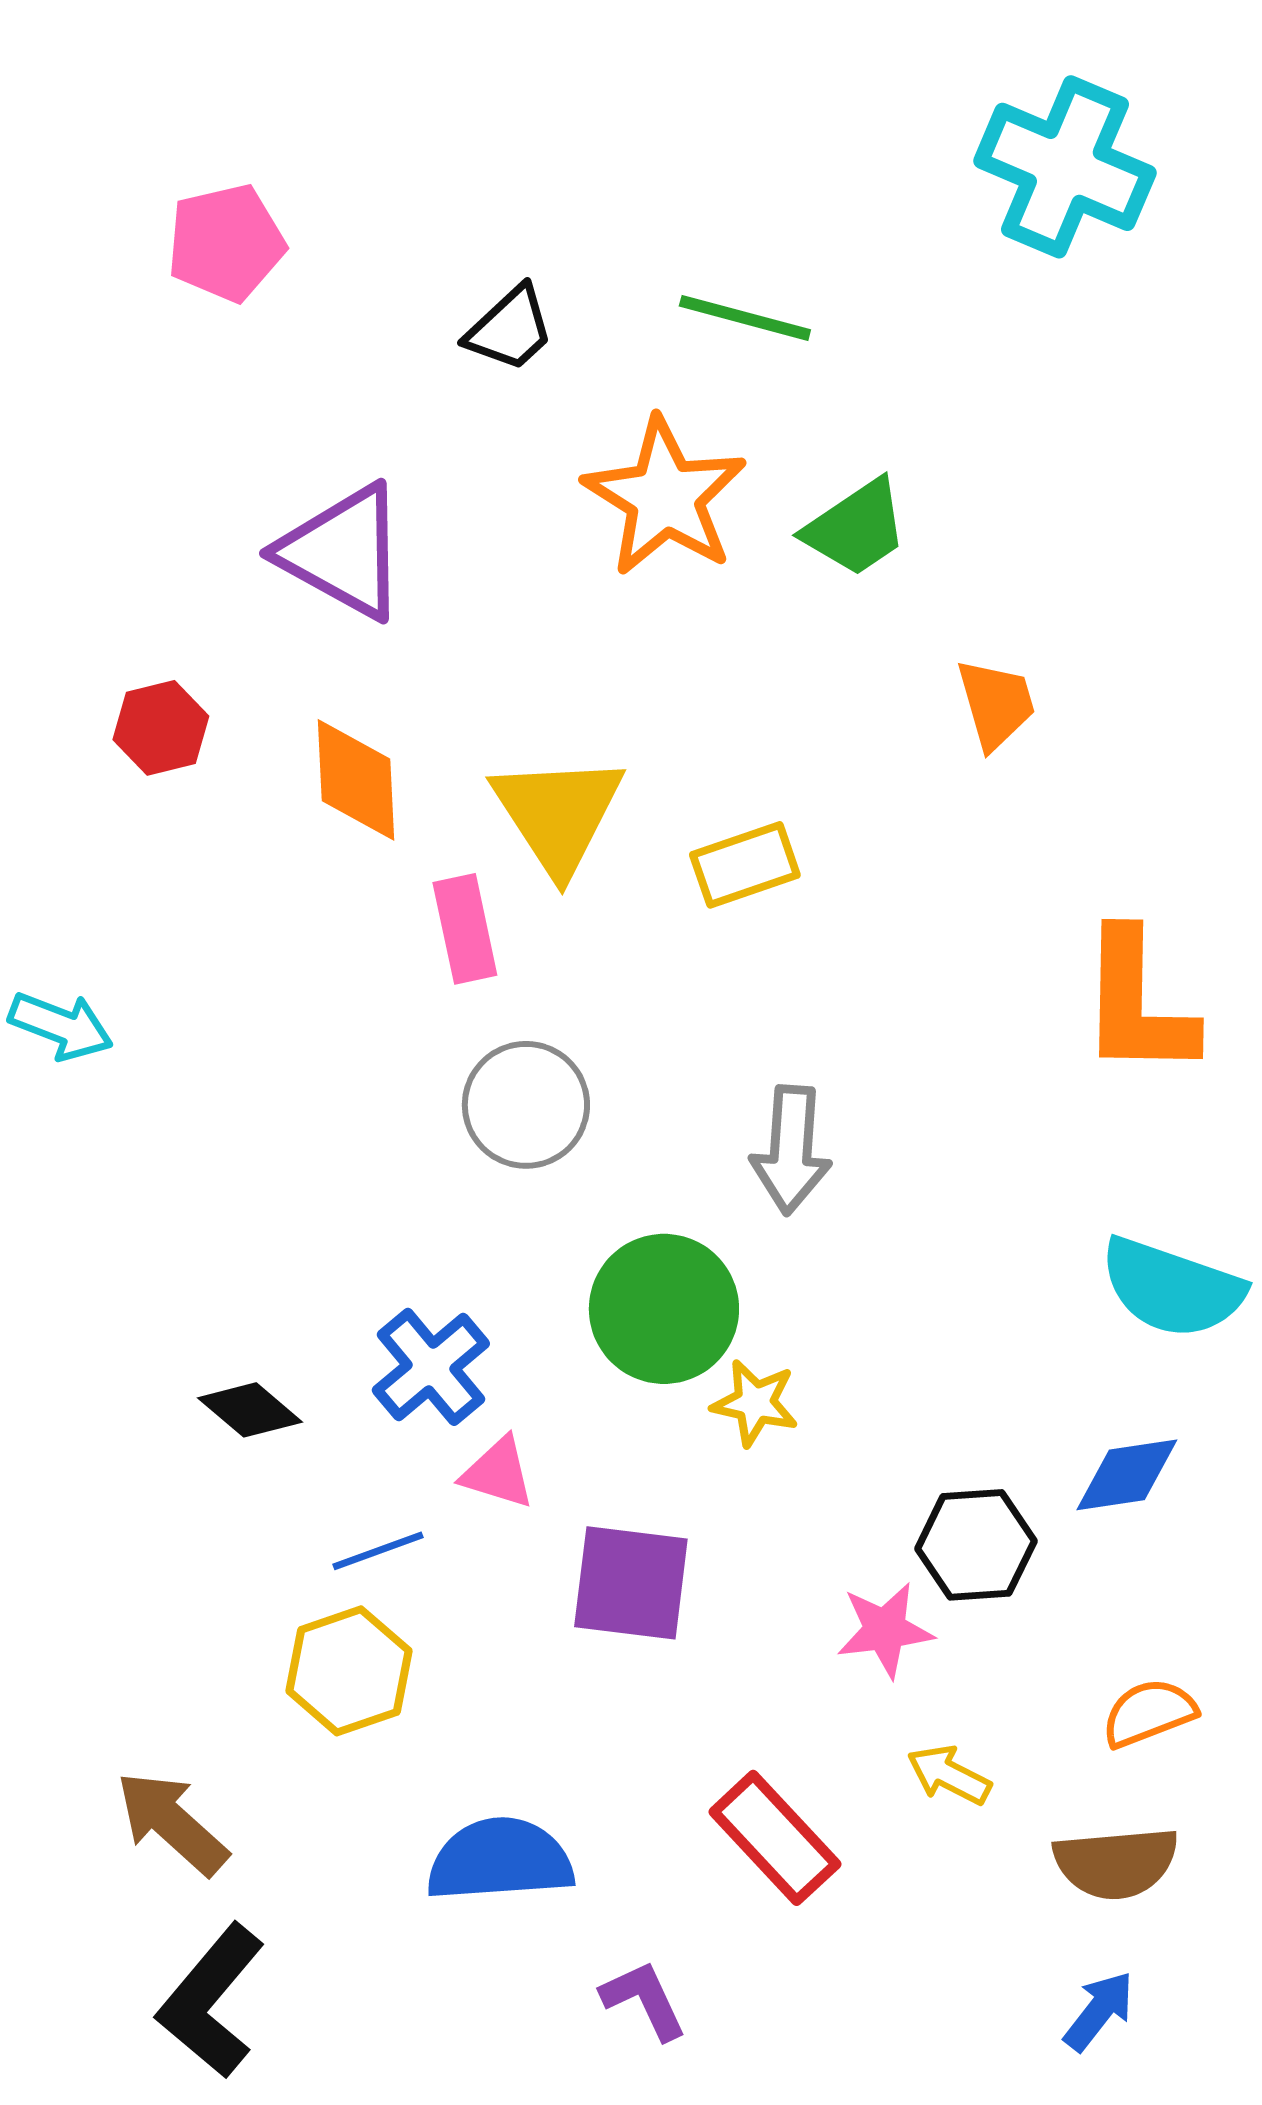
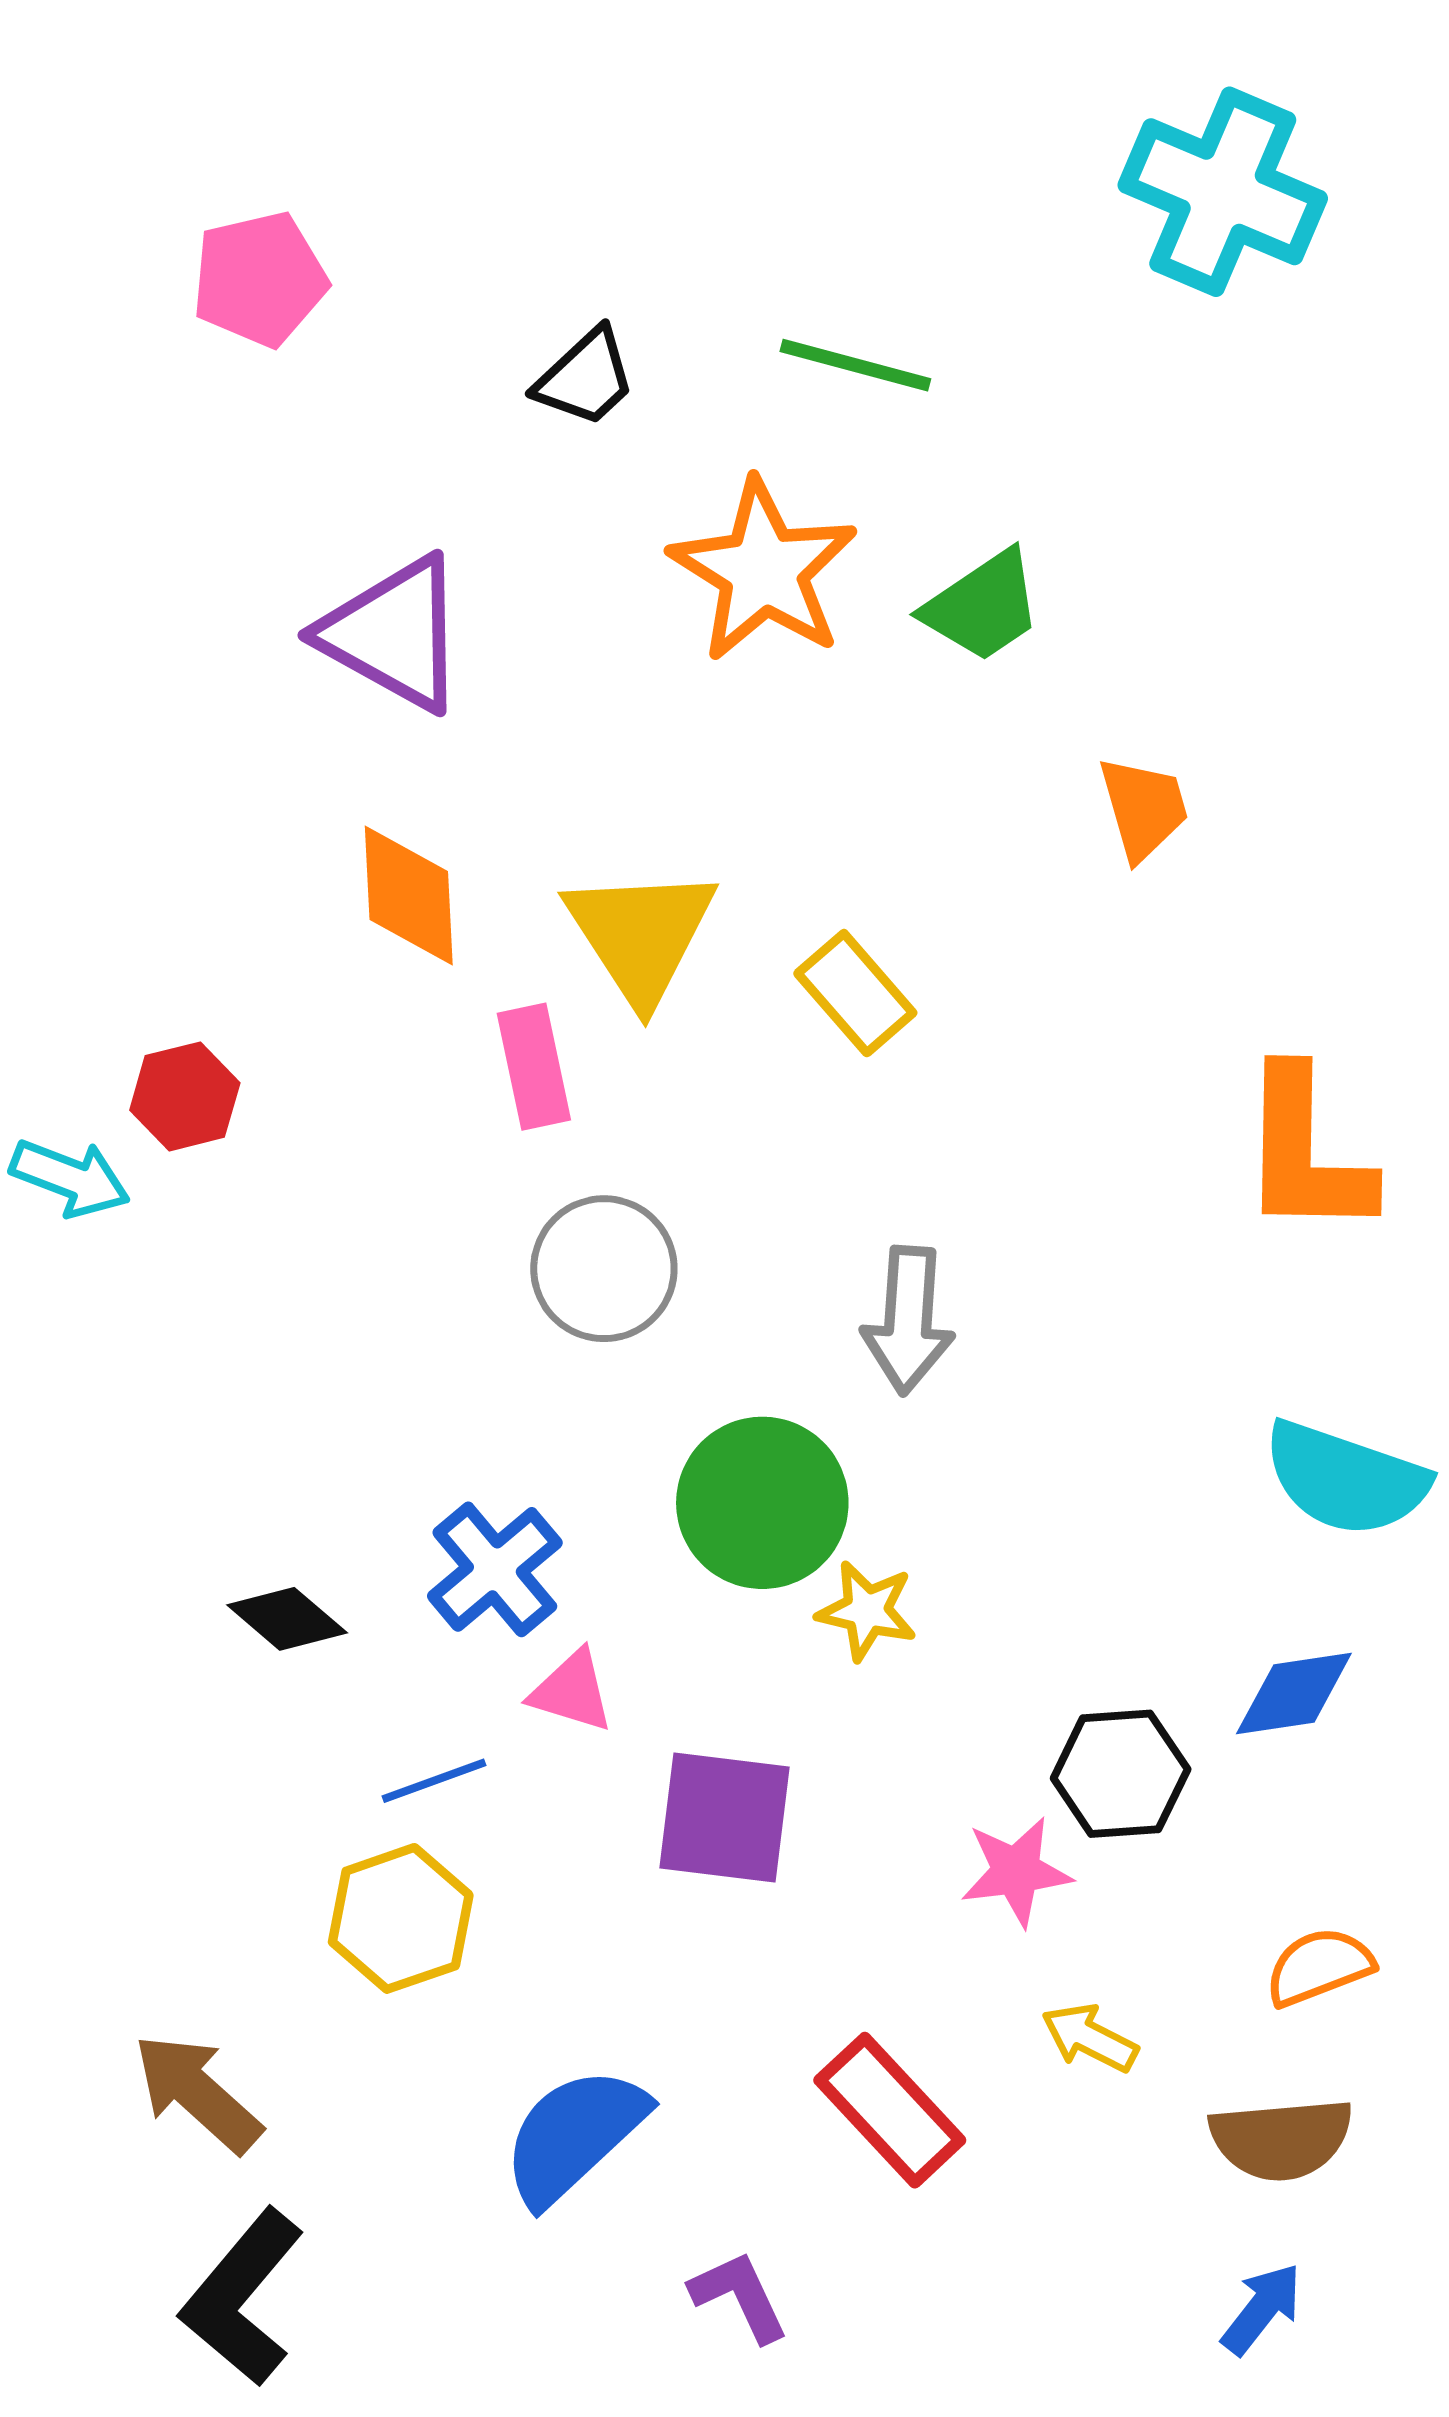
red hexagon: (161, 728) -> (185, 1096), moved
yellow rectangle: (745, 865) -> (855, 993), turned 68
blue semicircle: (500, 1860) -> (574, 2135), turned -39

